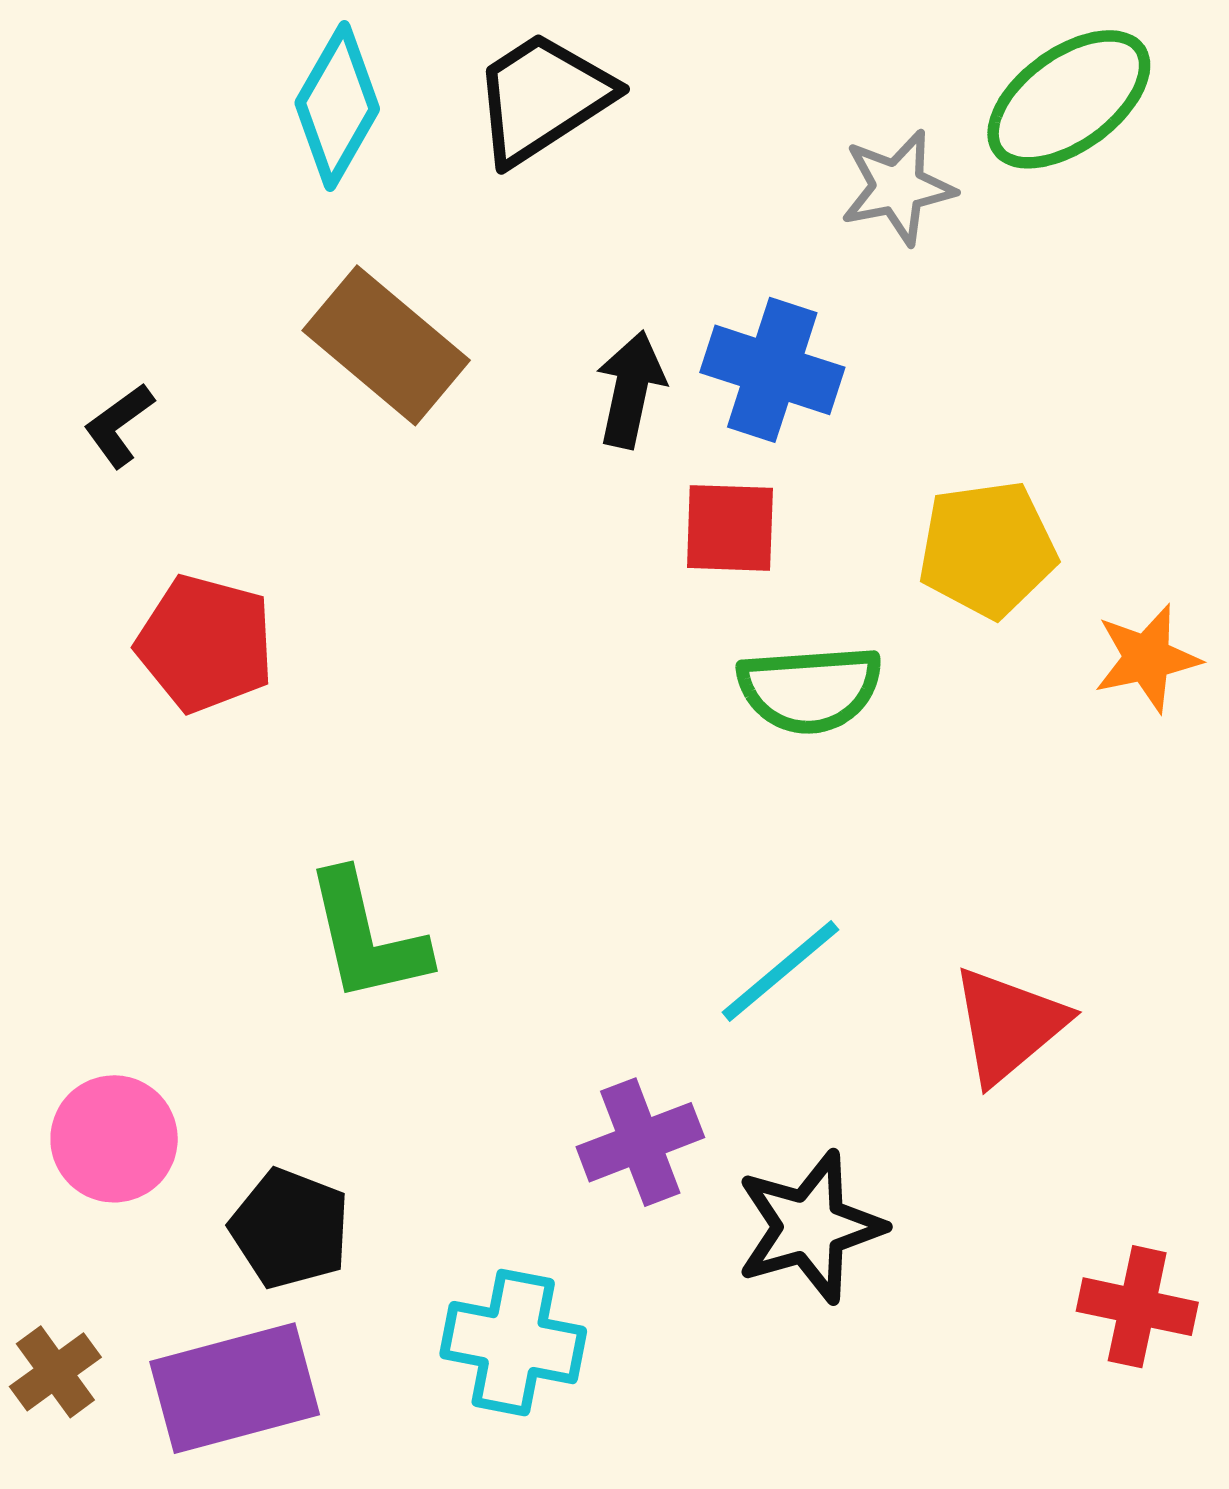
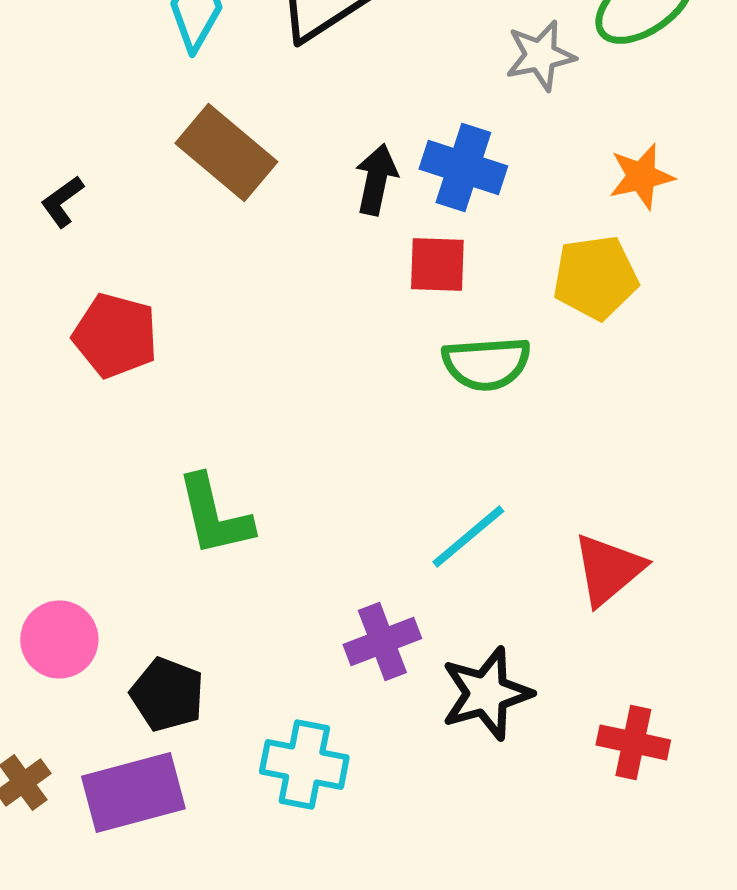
orange star: (1147, 658) -> (641, 176), moved
red cross: (1137, 1307) -> (633, 742), moved

